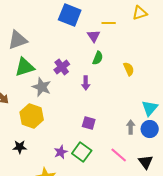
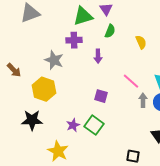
green triangle: (25, 67) -> (83, 16), moved
purple cross: (62, 67) -> (74, 40), turned 35
black star: (20, 147) -> (32, 120), size x1.5
pink line: (119, 155) -> (131, 81), moved

